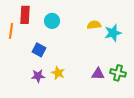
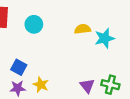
blue square: (39, 50) -> (19, 67), moved
purple triangle: (98, 74) -> (87, 86), turned 48

